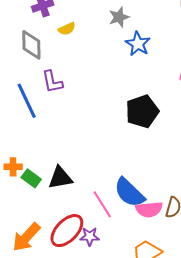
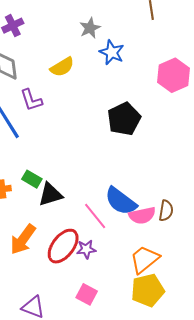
yellow semicircle: (67, 29) -> (62, 67), moved, size x1.4
green rectangle: (31, 178) -> (32, 179), moved
orange arrow: (26, 237) -> (23, 239), moved

